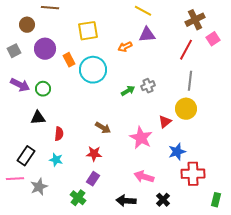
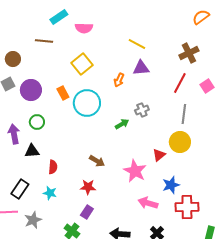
brown circle: (27, 25) -> (13, 59), moved
yellow square: (88, 31) -> (82, 64), turned -30
pink square: (213, 39) -> (207, 86), moved
orange arrow: (125, 47) -> (119, 80), turned -40
purple circle: (45, 49) -> (31, 90), moved
purple arrow: (20, 85) -> (14, 134), moved, turned -126
gray cross: (148, 86) -> (142, 110), moved
pink arrow: (144, 177) -> (148, 203), moved

